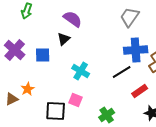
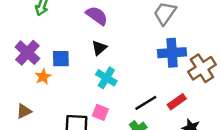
black triangle: (64, 39) -> (99, 48), moved
black line: (122, 72) -> (146, 103), moved
orange star: (28, 89) -> (43, 77), moved

